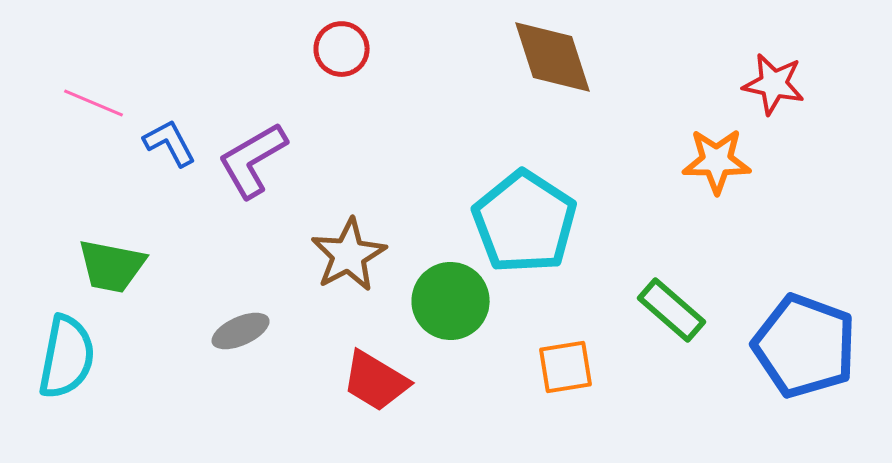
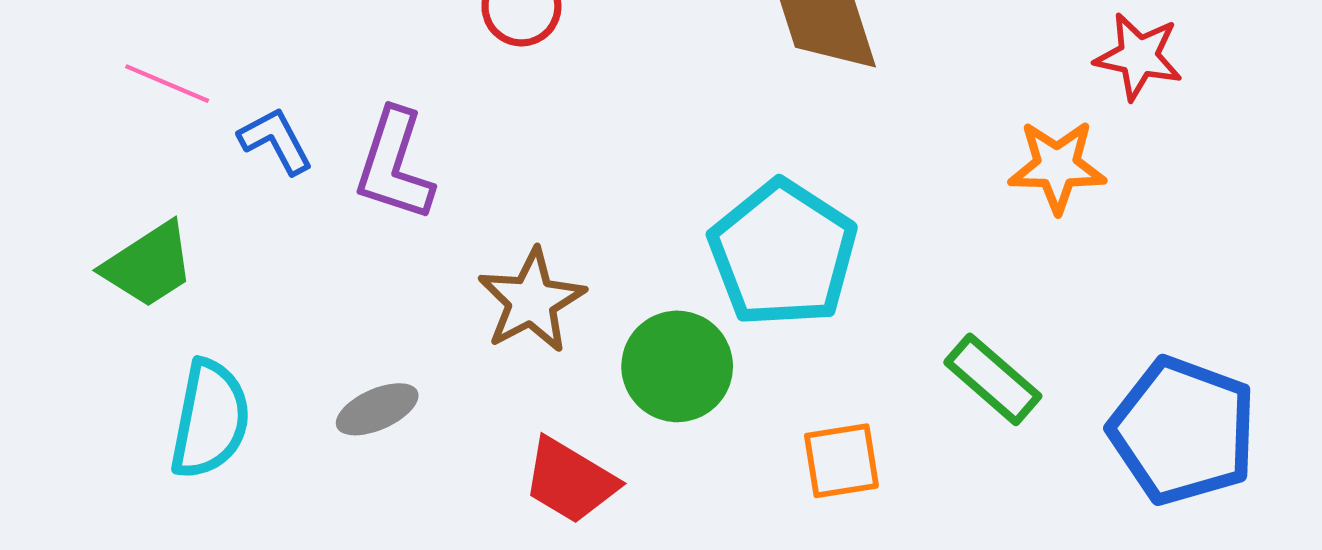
purple L-shape: (253, 160) -> (394, 165), turned -42
green trapezoid: (112, 266) -> (149, 265), moved, turned -44
cyan semicircle: (67, 357) -> (210, 419), moved

